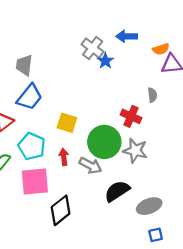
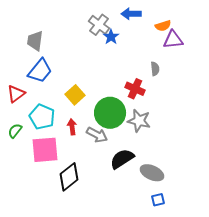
yellow square: (67, 123) -> (75, 95), turned 30
gray ellipse: (149, 206) -> (152, 173), turned 45

